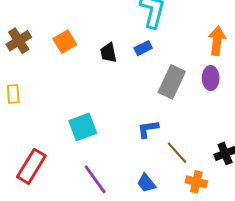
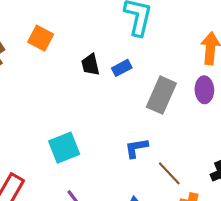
orange square: (65, 42) -> (41, 38), moved, turned -30
blue rectangle: (143, 48) -> (122, 68), moved

